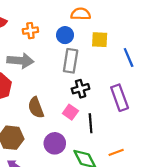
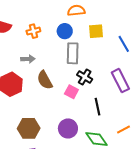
gray arrow: (20, 61) -> (28, 59), size x0.6
black cross: (81, 89) -> (85, 77), turned -35
brown semicircle: (36, 108) -> (45, 80), moved
pink square: (70, 112) -> (71, 92), moved

